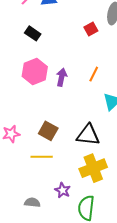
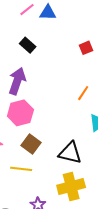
pink hexagon: (35, 72) -> (20, 113), moved
purple arrow: (62, 77) -> (17, 81), moved, size x1.5

